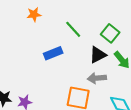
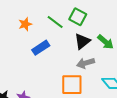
orange star: (34, 14) -> (25, 24), moved
green square: (110, 33) -> (78, 17), moved

